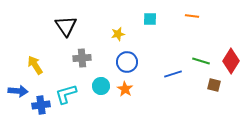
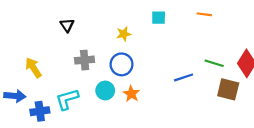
black triangle: (66, 26) -> (67, 25), size x0.6
blue circle: (127, 62) -> (122, 64), moved
brown square: (214, 85) -> (228, 89), size x1.5

